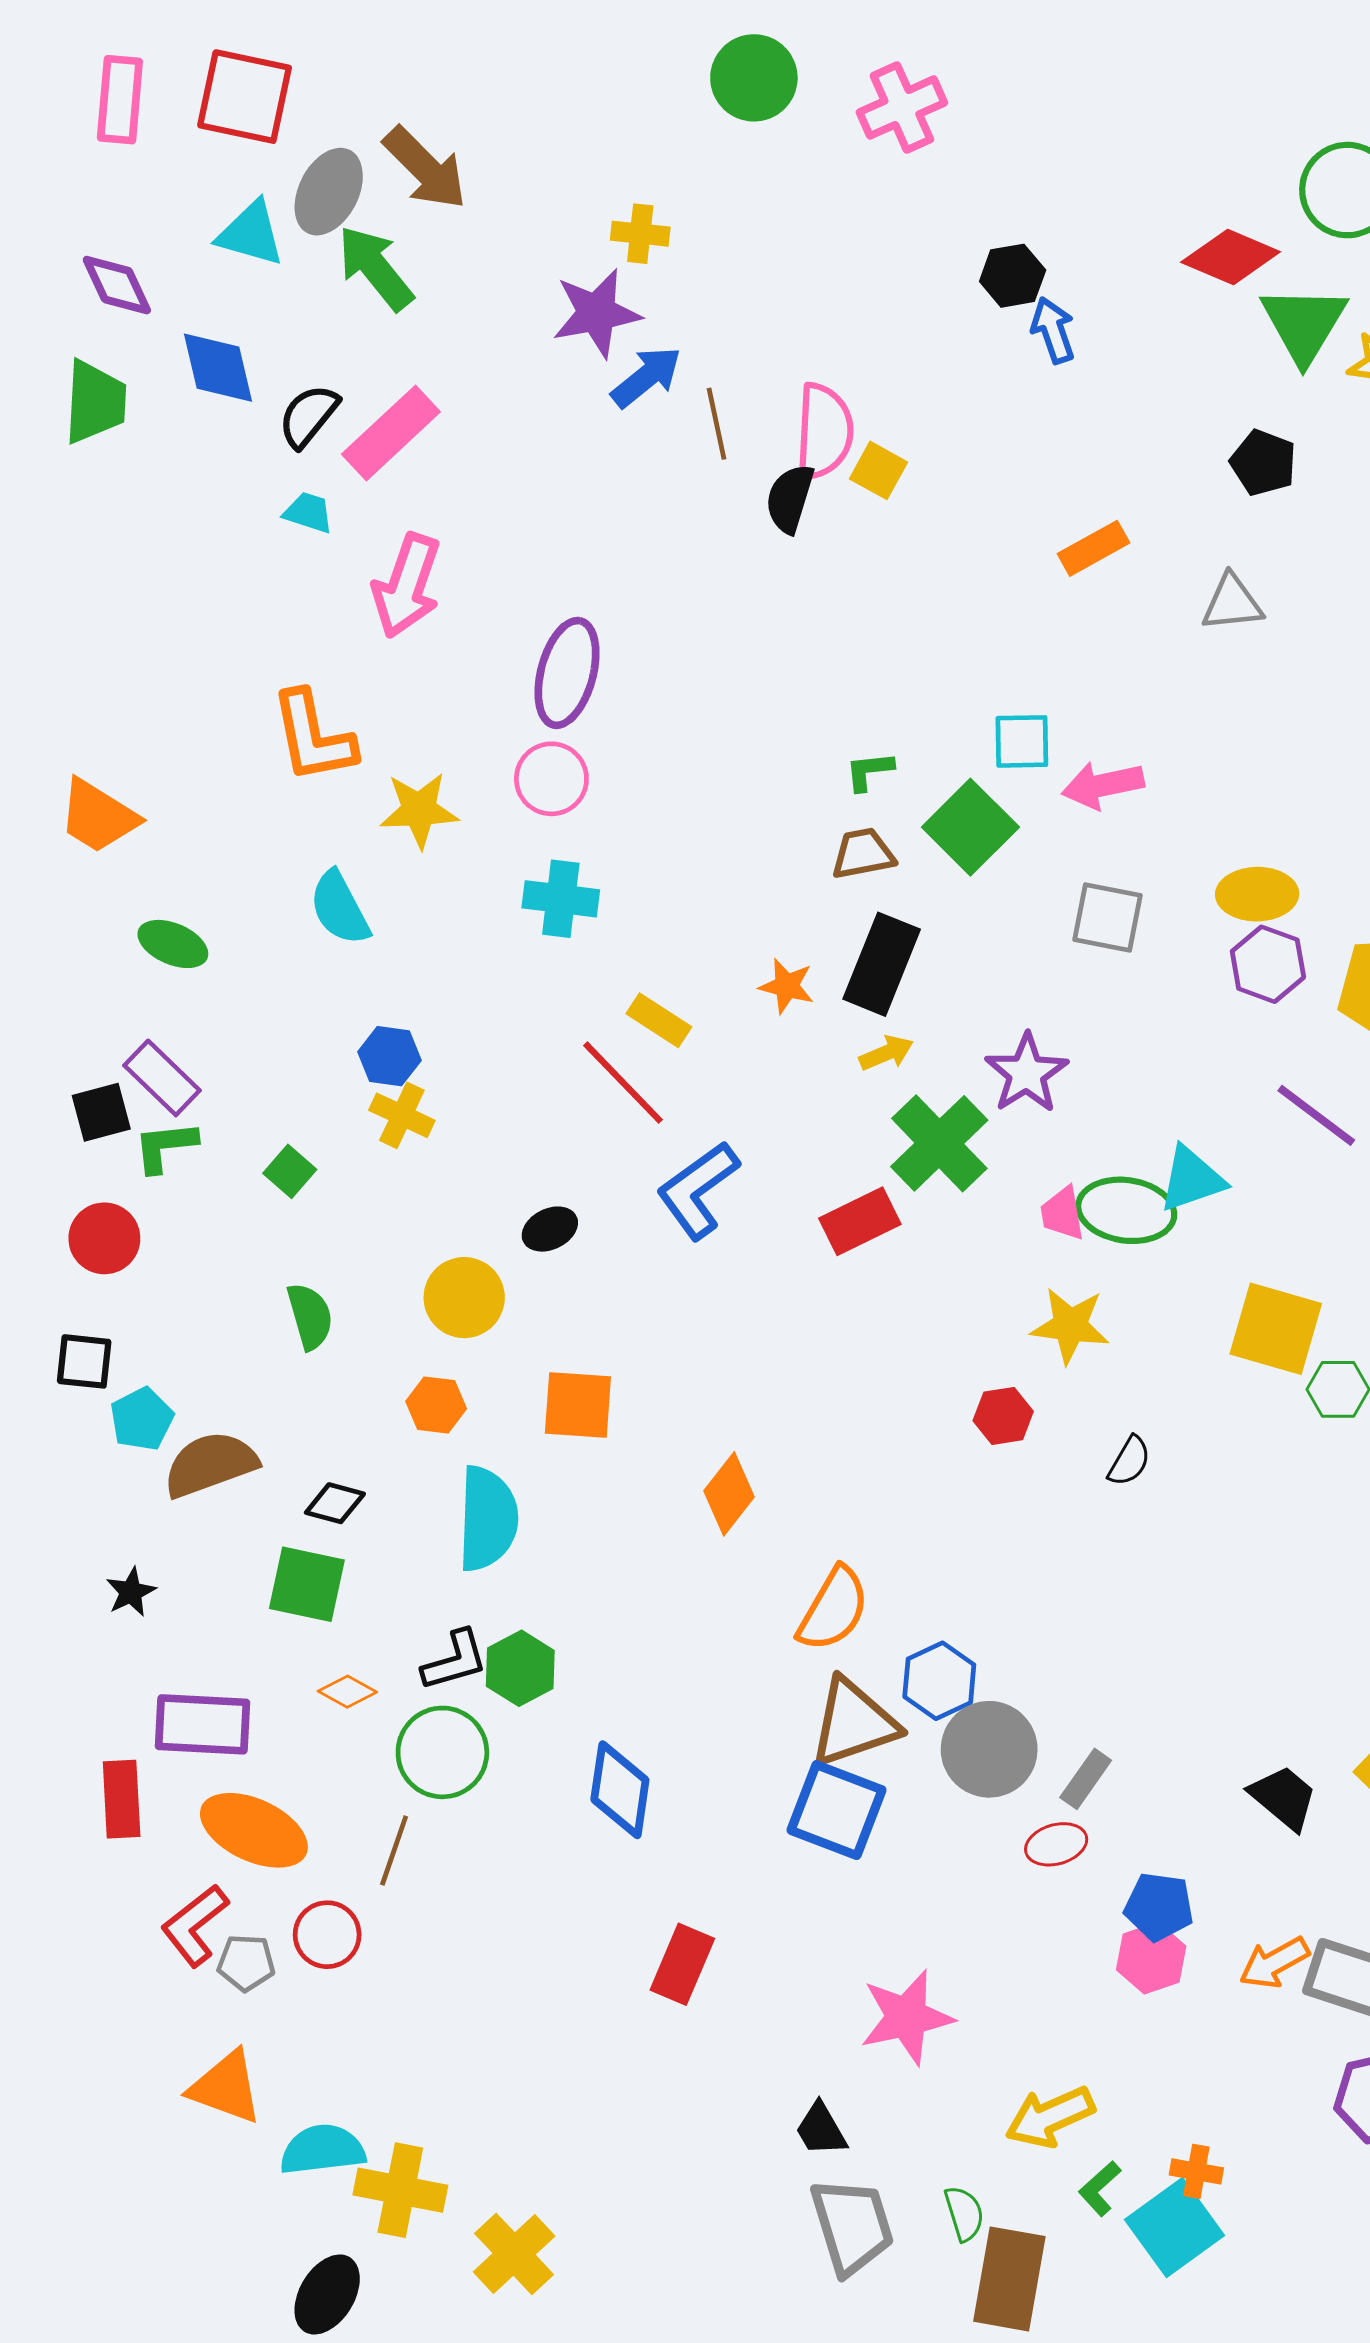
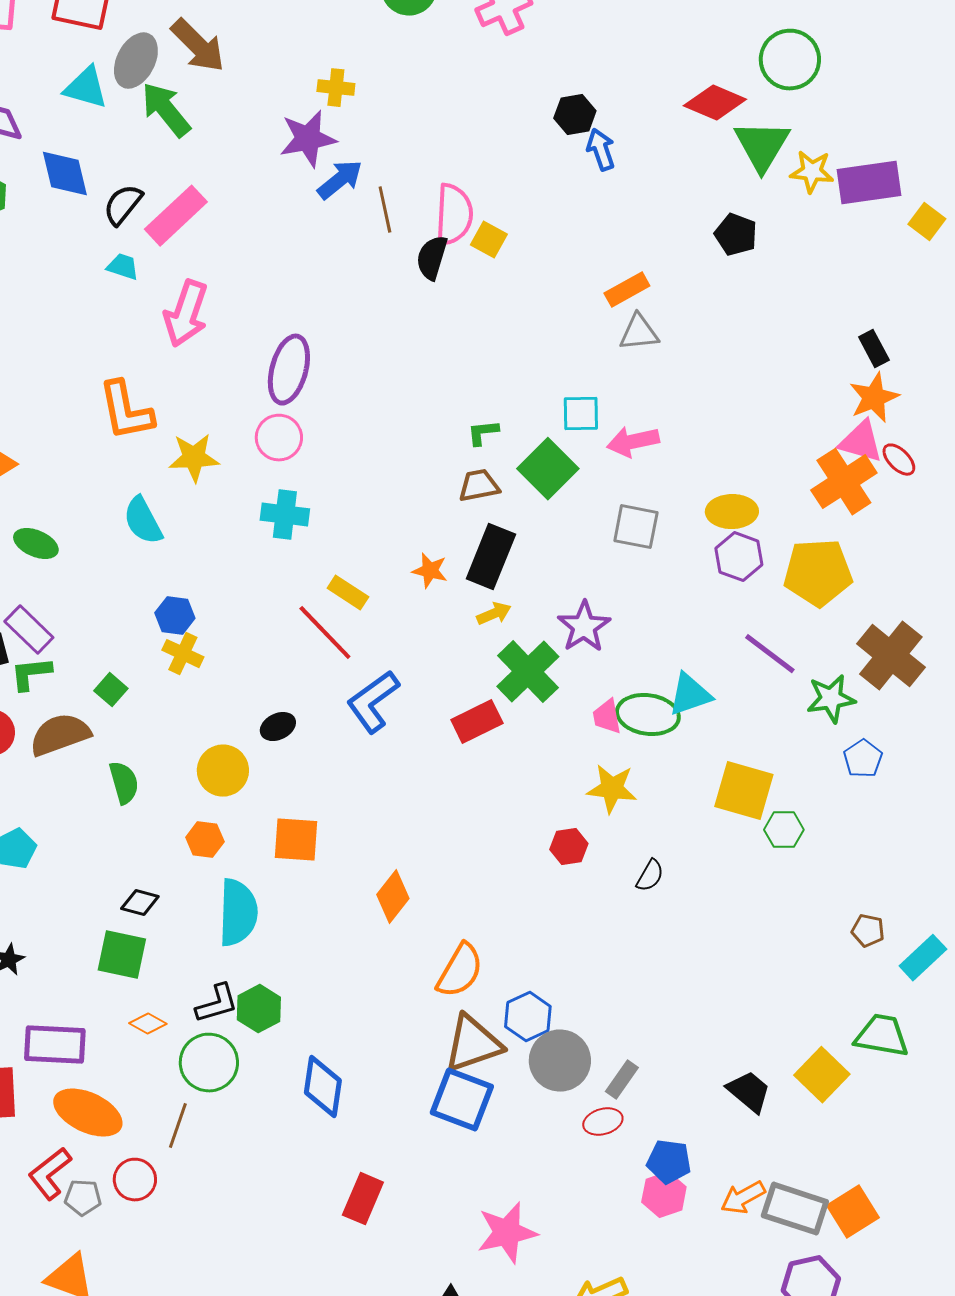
gray triangle: (1232, 603) -> (639, 333), moved
brown semicircle: (210, 1464) -> (60, 735), moved

